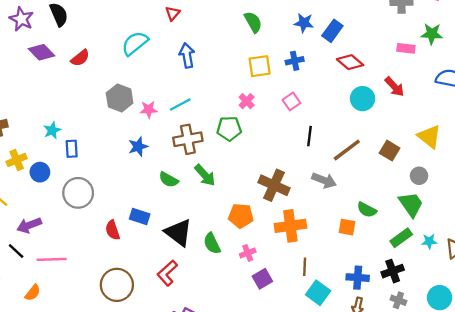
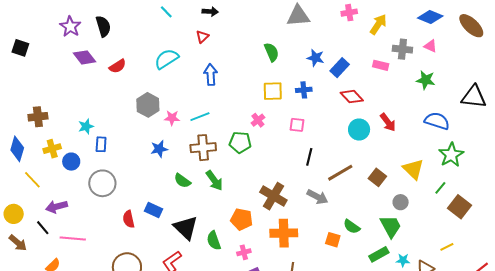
pink rectangle: (406, 48) -> (381, 65), moved
pink square: (291, 101) -> (297, 125), turned 35

